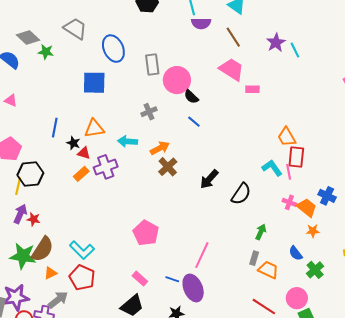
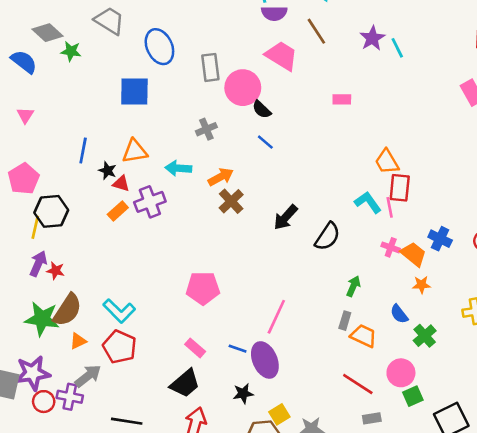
pink trapezoid: (232, 69) -> (282, 56), moved
pink triangle: (11, 100) -> (25, 115), turned 40
pink pentagon: (146, 233) -> (203, 288), turned -30

